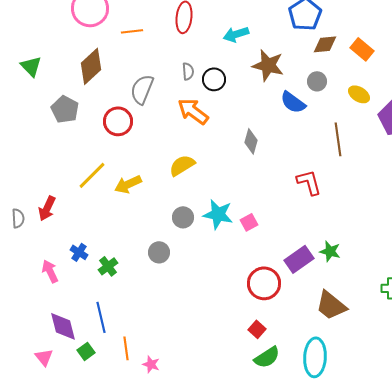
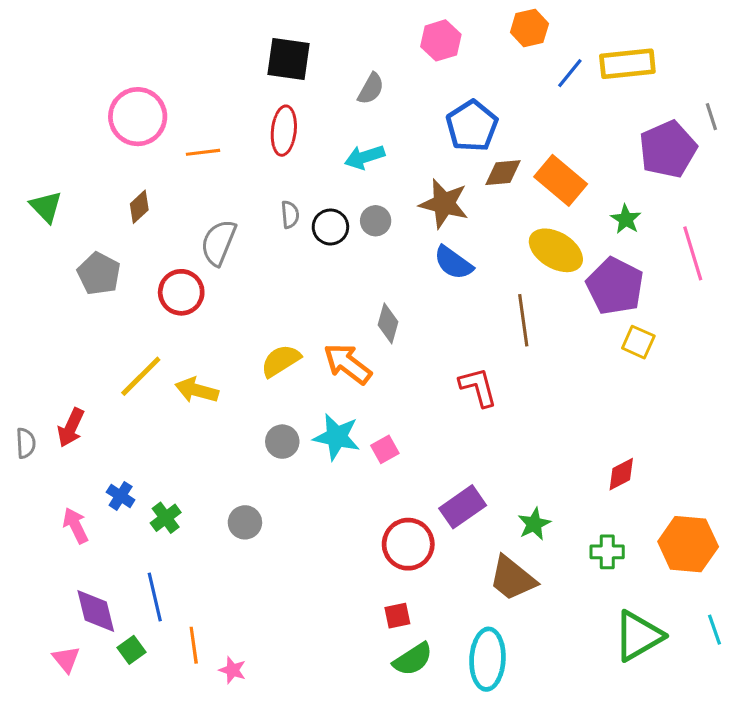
orange rectangle: (362, 49) -> (561, 180), size x1.4
brown star: (268, 65) -> (444, 204), moved
brown diamond: (91, 66) -> (139, 207), size x0.6
gray circle: (317, 81) -> (376, 221), moved
yellow ellipse: (359, 94) -> (556, 250), size x1.6
orange arrow: (193, 111) -> (348, 364), moved
yellow arrow: (128, 184) -> (197, 390), turned 40
green star: (330, 251) -> (534, 524), moved, turned 30
gray circle: (159, 252) -> (245, 522), moved
red square: (257, 329) -> (397, 616), turned 36

